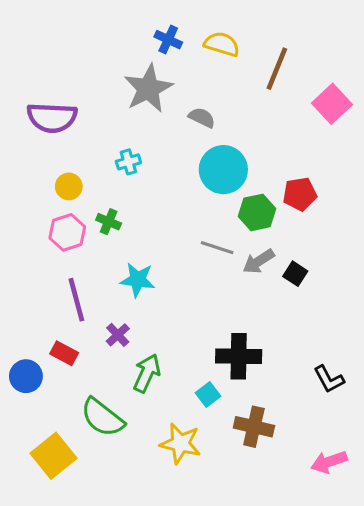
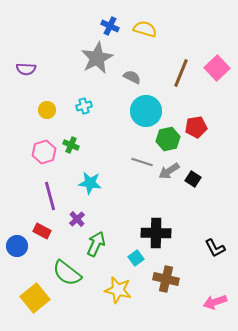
brown line: (277, 69) -> (181, 73), moved
purple semicircle: (52, 118) -> (26, 69), moved, size x0.6
yellow circle: (69, 186) -> (47, 110), moved

